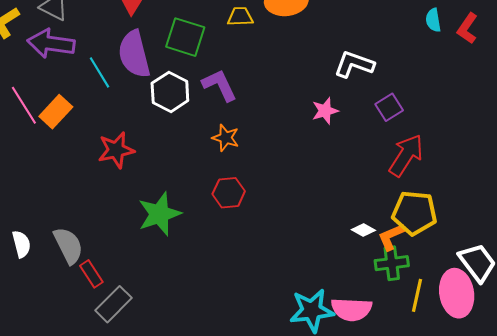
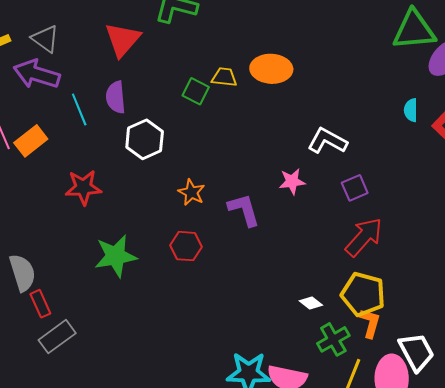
green square: (185, 37) -> (196, 91), moved, size x0.7
purple semicircle: (134, 54) -> (116, 97), size x0.7
purple L-shape: (220, 85) -> (244, 210), moved
orange L-shape: (391, 237) -> (370, 323), moved, turned 120
green cross: (392, 263) -> (333, 339), turned -32

